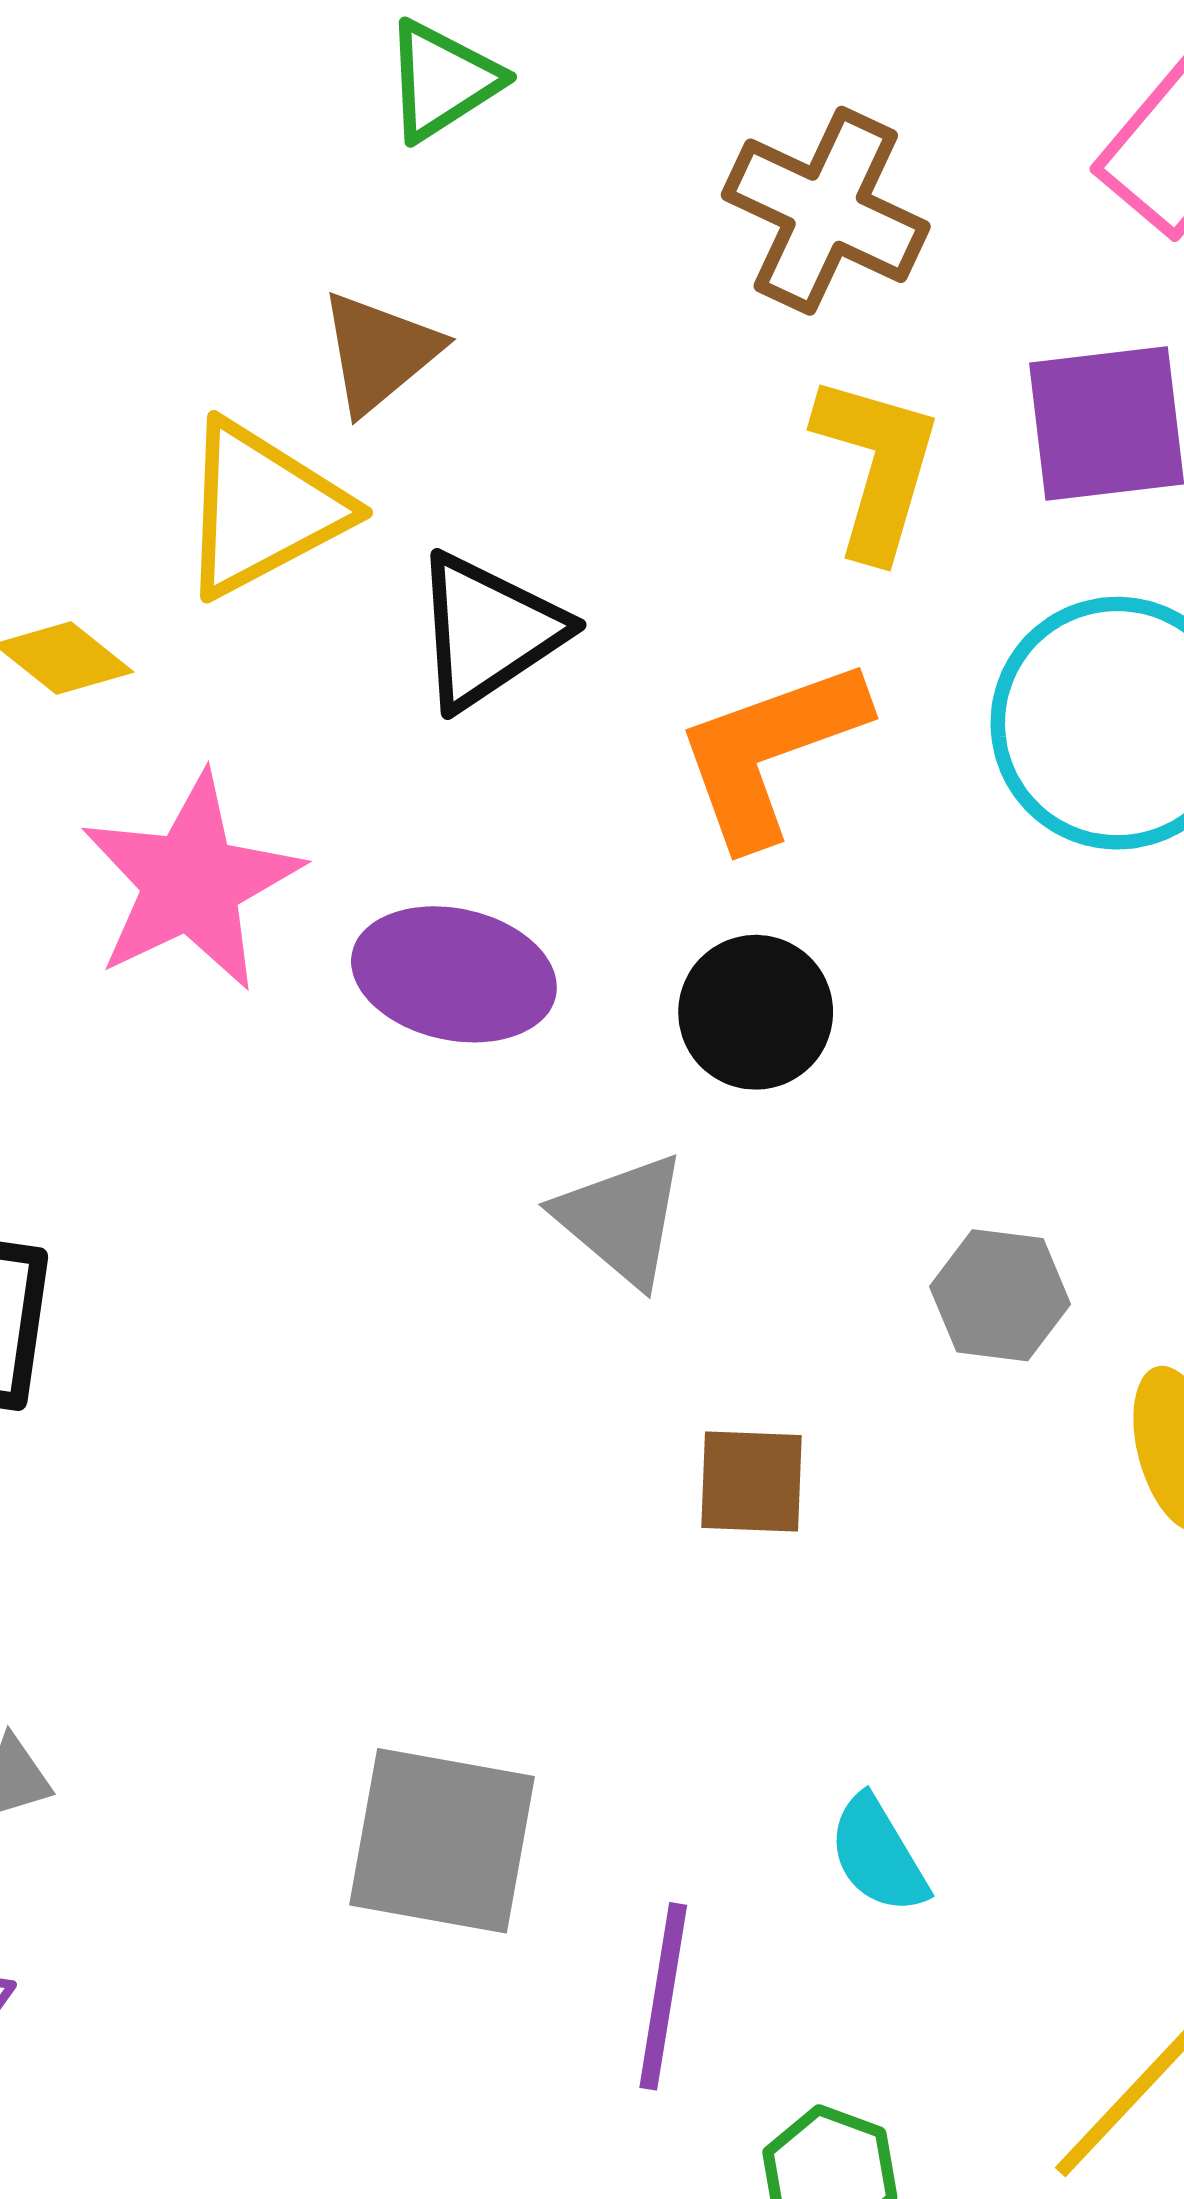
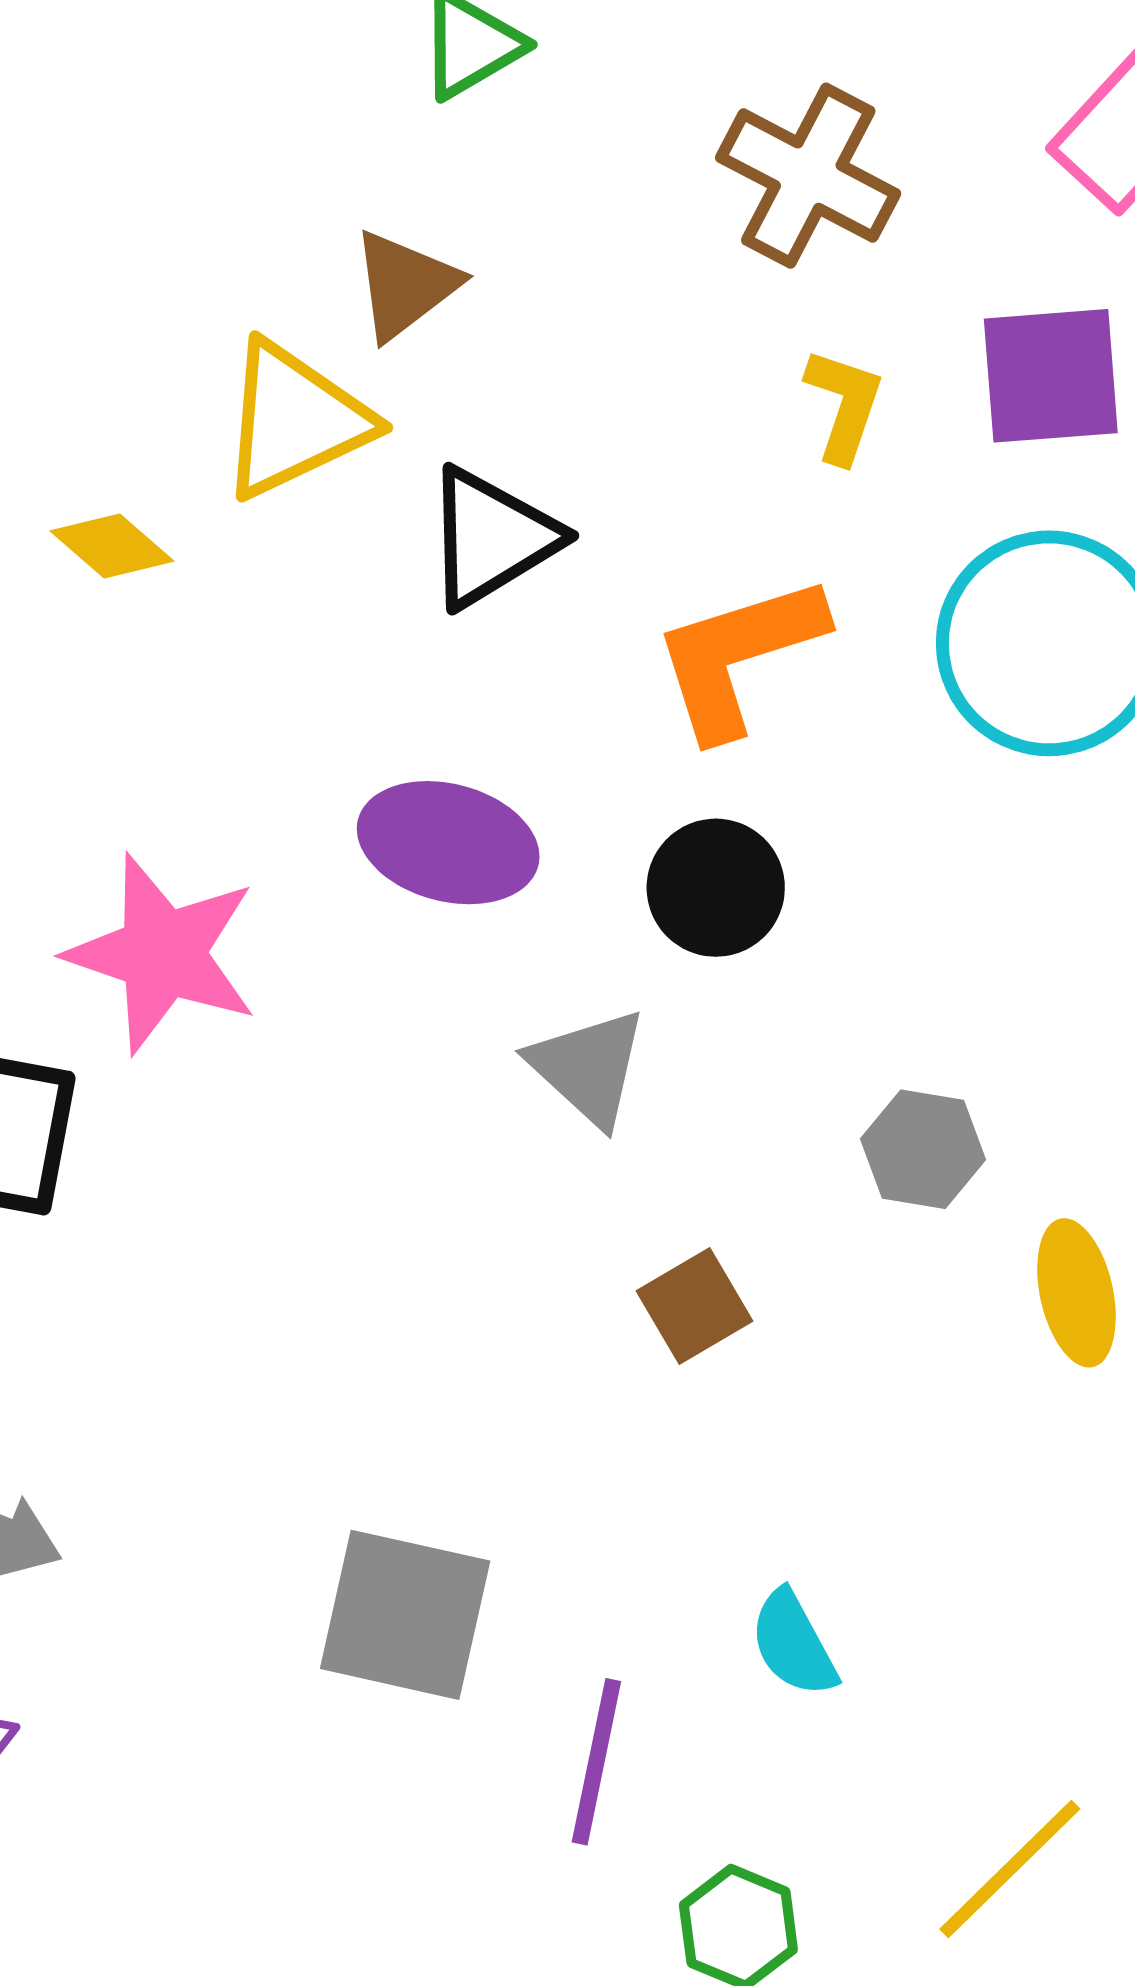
yellow L-shape: (877, 466) -> (844, 405), size x0.7
pink star: (191, 882) -> (162, 954), moved, turned -30
brown square: (752, 1482) -> (694, 1306), turned -35

